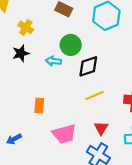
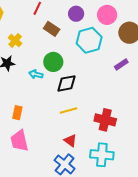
red triangle: (101, 128) -> (70, 141), turned -32
pink trapezoid: (64, 134) -> (19, 141), moved, turned 85

